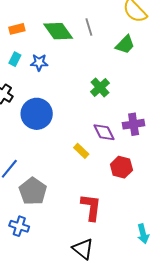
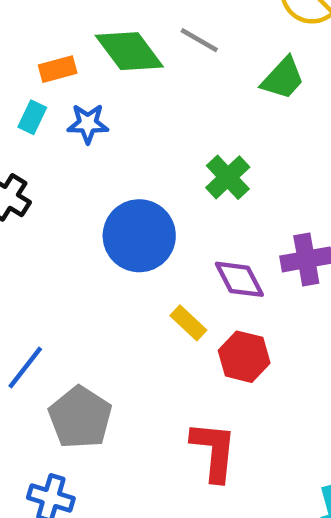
gray line: (89, 27) -> (199, 40), turned -42
orange rectangle: (17, 29) -> (58, 69), moved
blue circle: (37, 114) -> (139, 236), moved
red hexagon: (121, 167) -> (244, 357), moved

